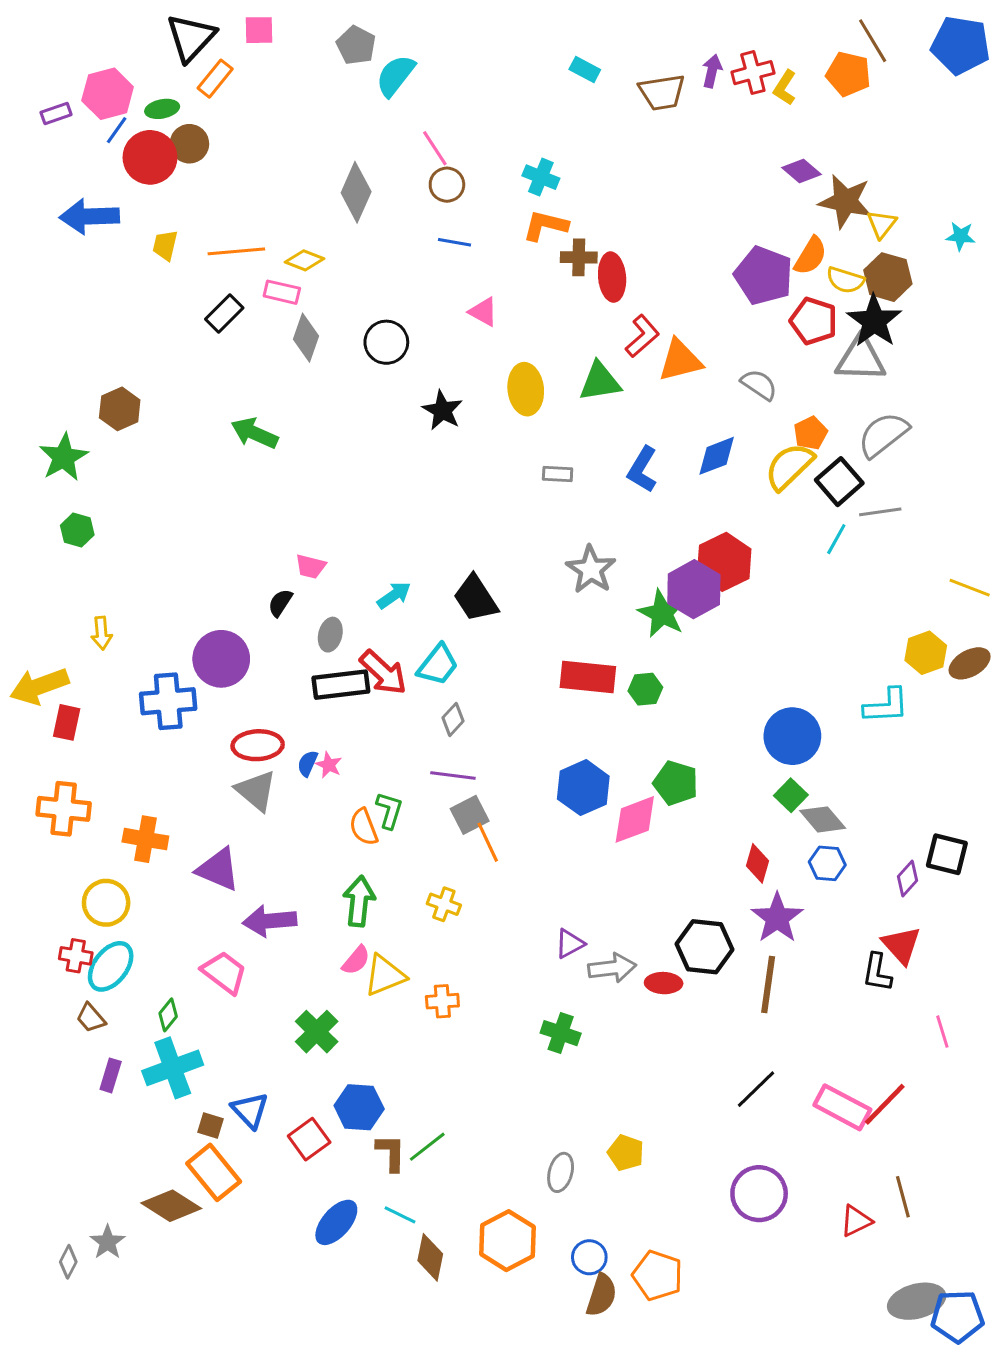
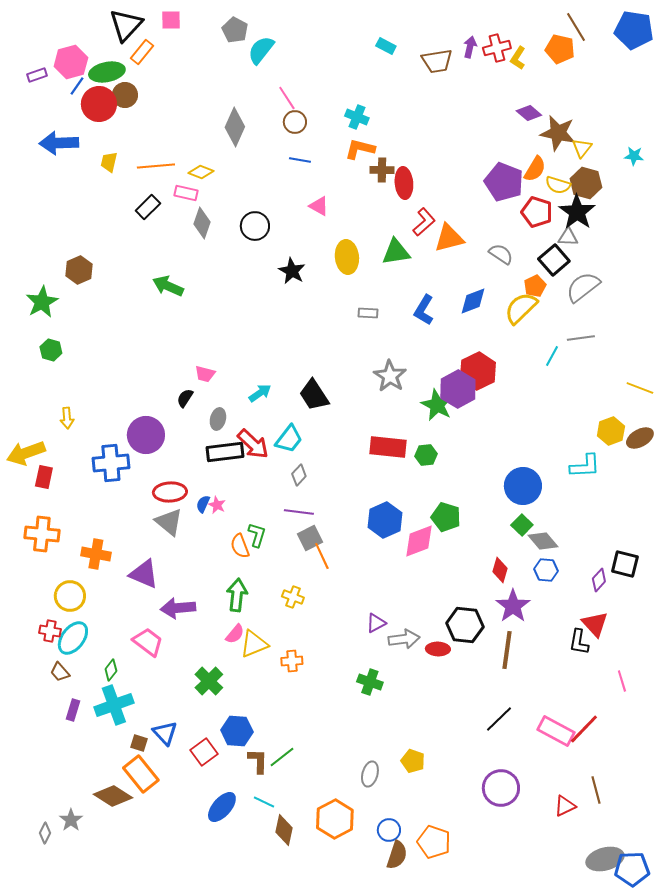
green ellipse: (162, 109) -> (107, 72), size x1.6
gray triangle: (861, 359) -> (568, 237), size x0.6
black square: (839, 482) -> (554, 260), moved

